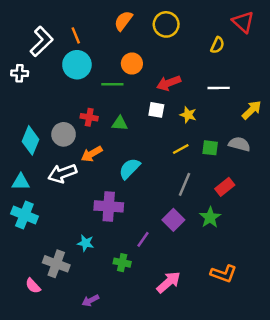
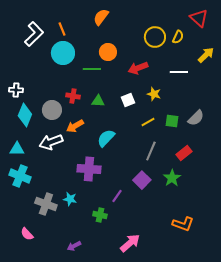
yellow circle: (166, 24) -> (155, 37), moved
white cross: (20, 73) -> (16, 90), moved
white square: (156, 110) -> (128, 100), moved, turned -32
yellow arrow: (252, 110) -> (206, 55), moved
gray semicircle: (239, 144) -> (196, 118), turned 120
gray cross: (56, 264) -> (46, 204), moved
pink arrow: (169, 282) -> (130, 243), moved

